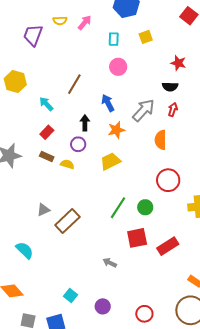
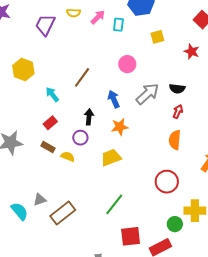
cyan rectangle: (114, 39) -> (118, 25), moved
red star: (178, 63) -> (192, 51), moved
gray arrow: (144, 110) -> (147, 94), moved
orange semicircle: (161, 140) -> (175, 140), moved
green circle: (145, 207) -> (175, 224), moved
cyan semicircle: (25, 250) -> (20, 211), moved

